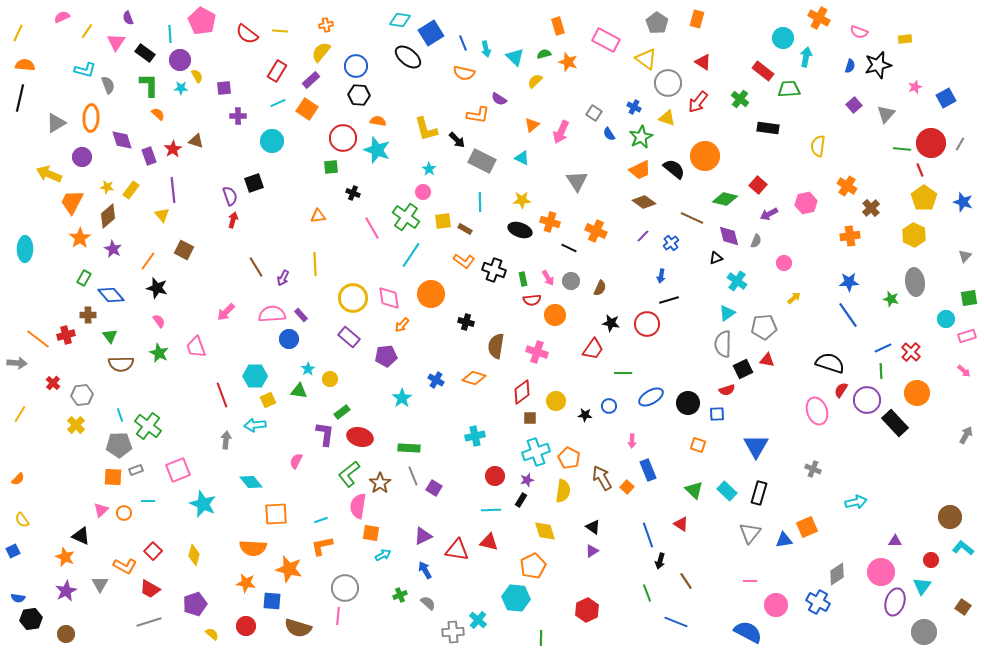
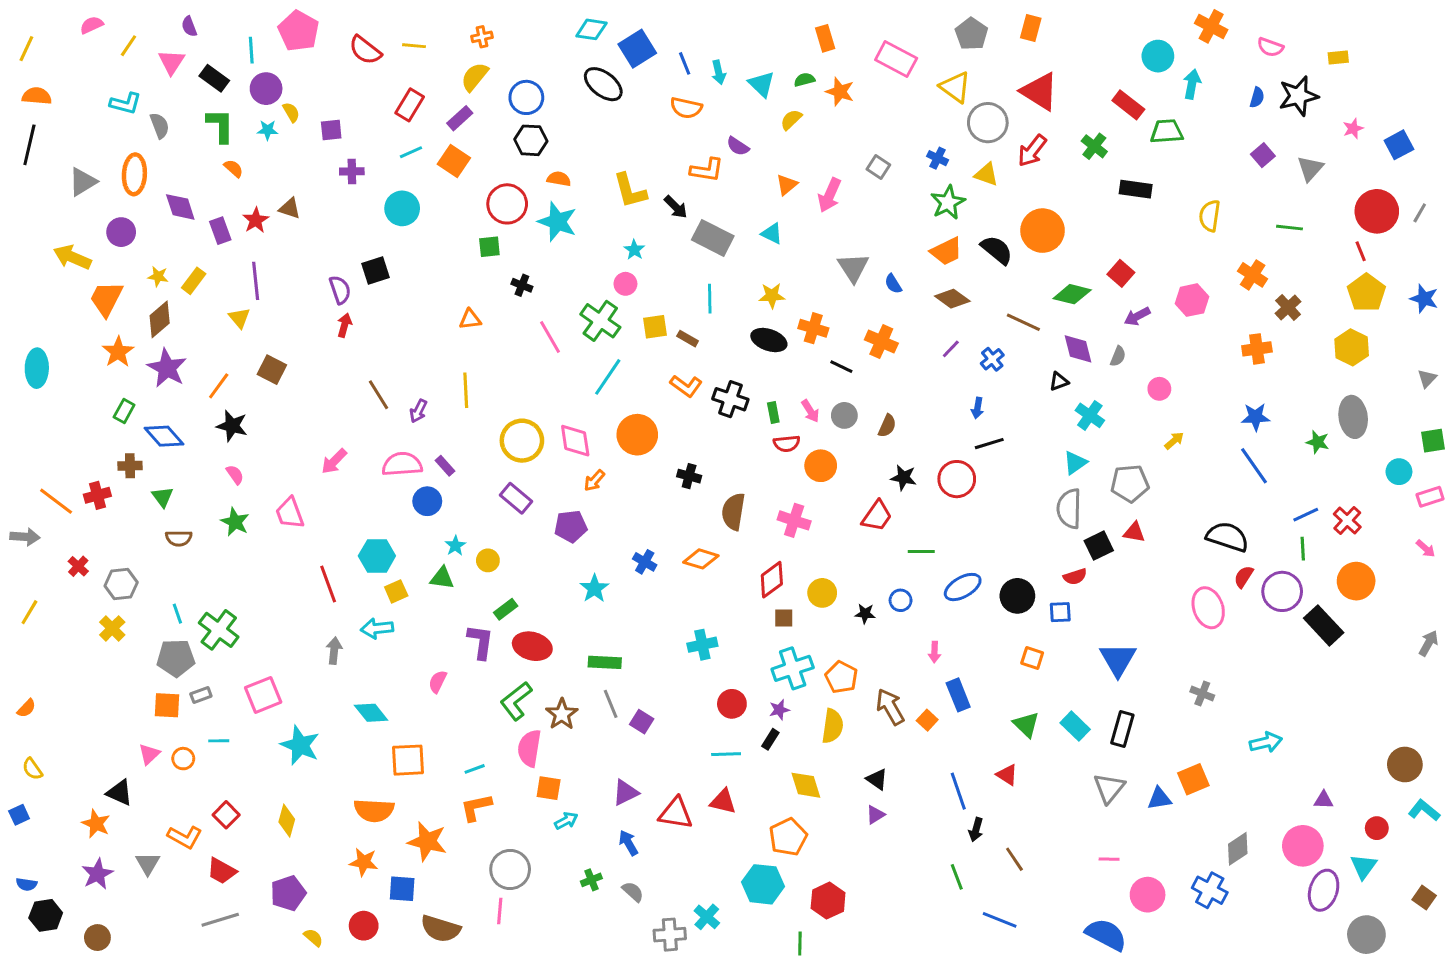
red triangle: (703, 62) -> (1040, 92), size x1.6
blue semicircle: (609, 134) -> (893, 284), moved
green line: (902, 149) -> (1290, 228), moved
purple star: (113, 249) -> (167, 368), size x1.5
brown semicircle: (121, 364) -> (179, 538), size x0.7
red hexagon: (587, 610) -> (828, 901), moved

